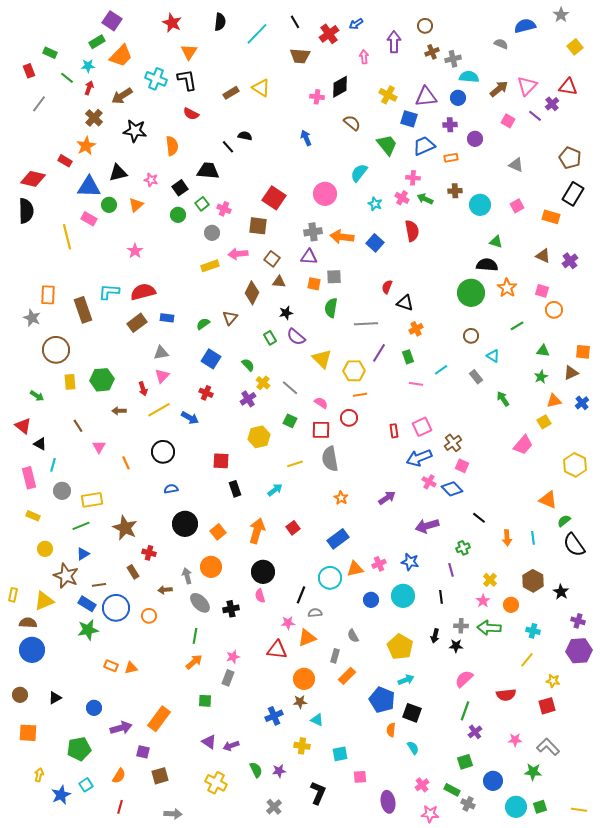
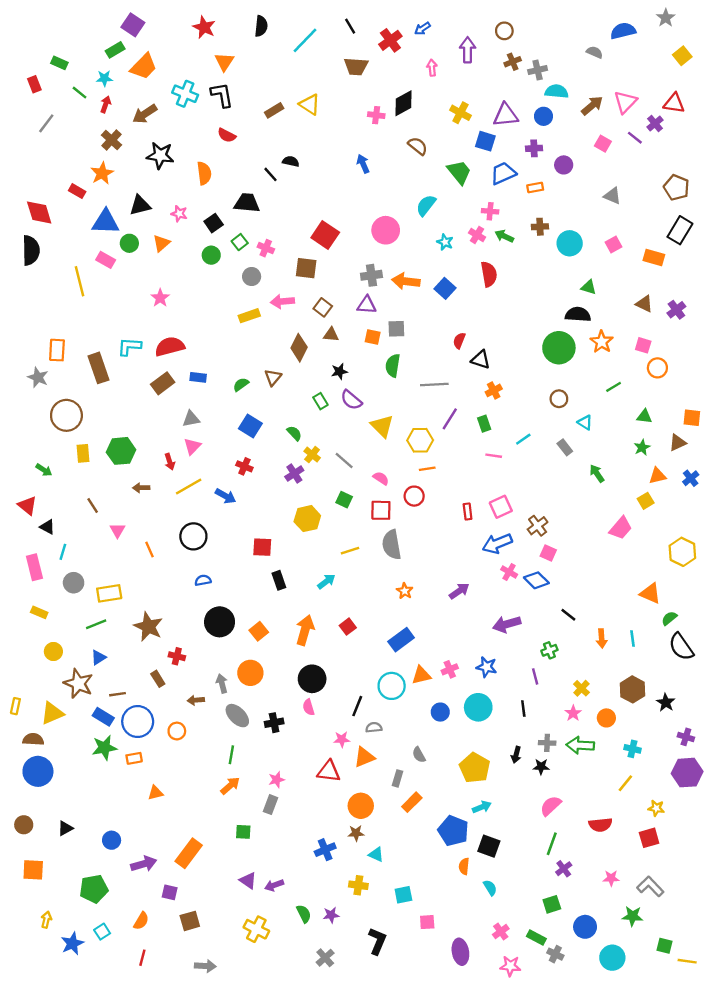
red diamond: (33, 179) -> (39, 212), turned 60
orange rectangle: (111, 666) -> (134, 758), moved, turned -32
green square: (540, 807) -> (665, 946), moved, turned 32

